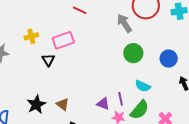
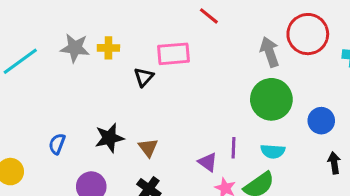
yellow cross: (31, 36) -> (108, 48), moved
green circle: (133, 53) -> (271, 99), size x1.4
cyan semicircle: (143, 86) -> (273, 151), turned -35
purple line: (121, 99) -> (233, 148), moved

